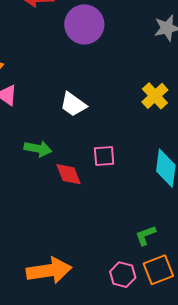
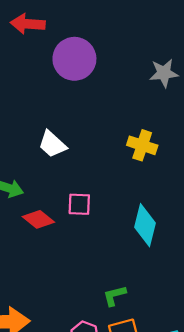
yellow cross: (155, 96) -> (142, 145), turned -36
red diamond: (69, 174) -> (38, 219), turned -36

